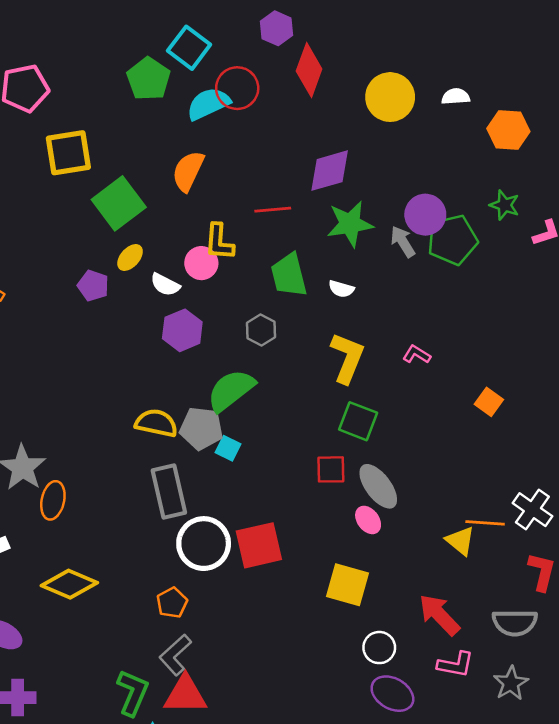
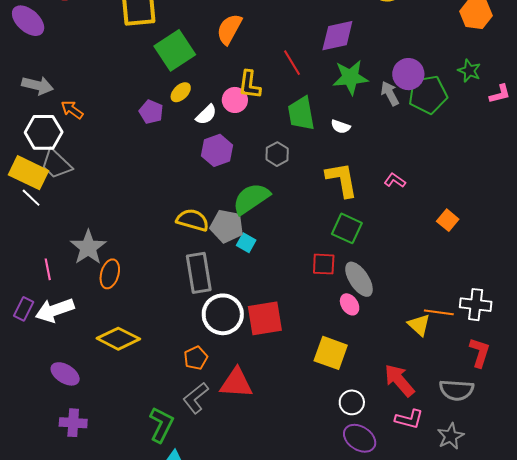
red line: (273, 210) -> (292, 63), turned 60
white semicircle: (165, 285) -> (206, 115), turned -75
yellow L-shape: (347, 358) -> (342, 180), turned -36
white cross: (532, 510) -> (476, 305), turned -32
red triangle: (185, 695) -> (236, 383), moved

